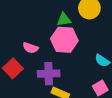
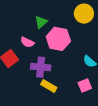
green triangle: (64, 20) -> (41, 22), moved, turned -40

